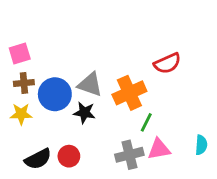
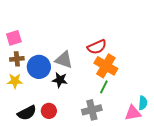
red semicircle: (167, 63) -> (97, 47), moved
orange cross: (129, 93) -> (106, 66), moved, turned -35
pink triangle: (159, 149) -> (133, 113), moved

